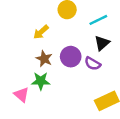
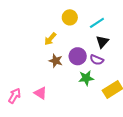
green star: (41, 81) -> (86, 78), moved

